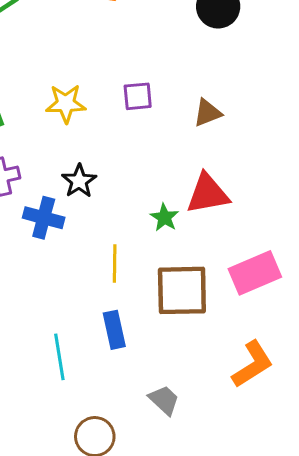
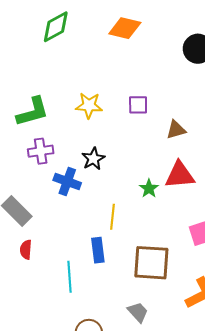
brown triangle: (207, 113) -> (176, 130), moved
brown square: (182, 290) -> (151, 263), moved
blue rectangle: (114, 330) -> (98, 250), moved

